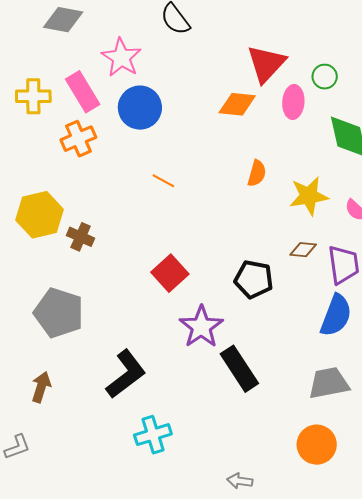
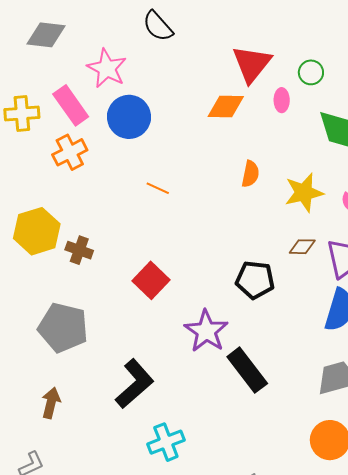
pink ellipse: (293, 102) -> (282, 100), size x0.7
red square: (170, 273) -> (151, 280), moved

